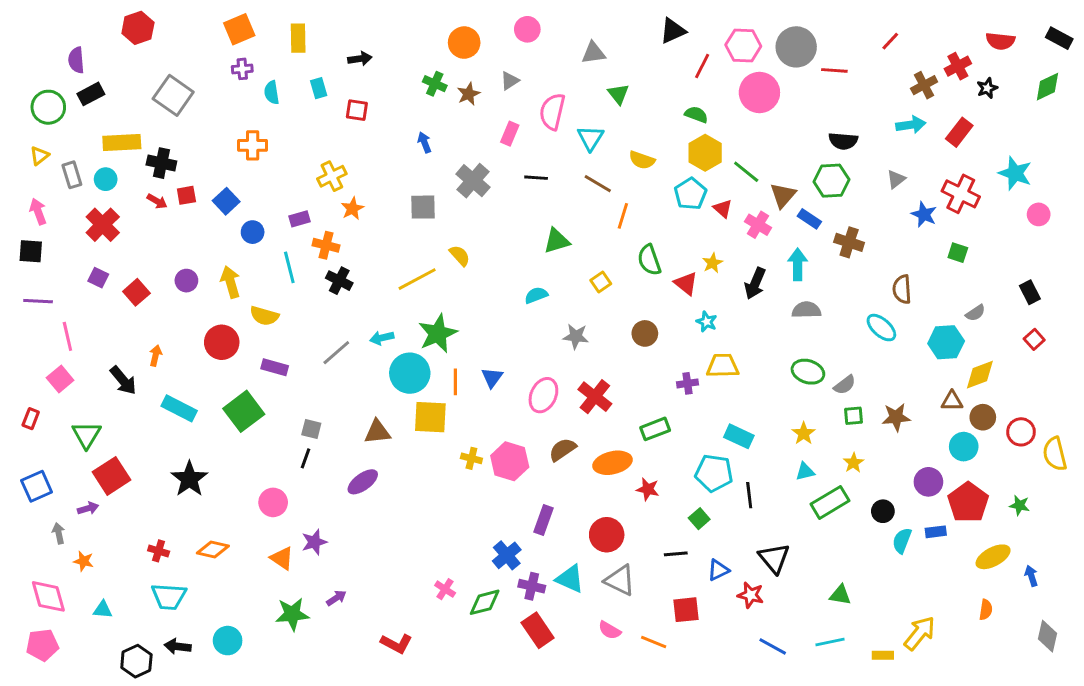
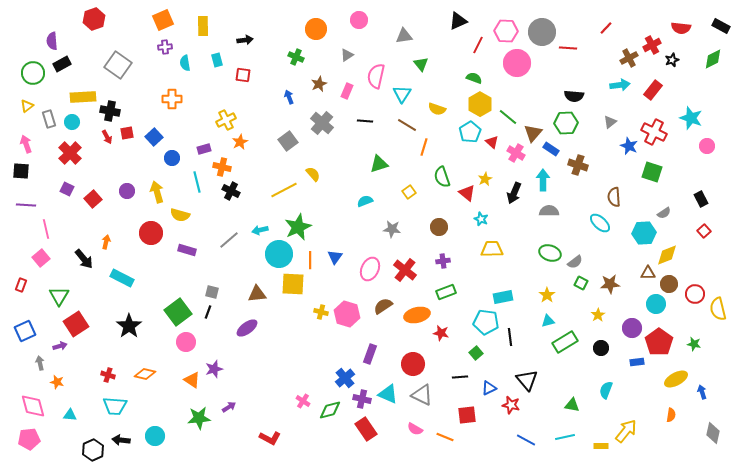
brown star: (469, 94) -> (319, 84), moved
red arrow: (157, 201) -> (107, 137), turned 32
gray square: (423, 207) -> (288, 141), turned -36
green square: (958, 253) -> (652, 172), size x1.5
purple cross: (687, 383) -> (443, 261), moved
green square: (244, 411) -> (178, 312), moved
green square: (853, 416) -> (581, 283), turned 32
cyan rectangle: (739, 436) -> (503, 297), turned -36
yellow star: (853, 463) -> (598, 315), moved
cyan semicircle: (902, 541) -> (606, 390), moved

